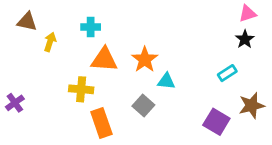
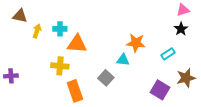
cyan cross: (91, 27) -> (60, 29), moved
orange star: (145, 60) -> (136, 43), moved, turned -30
purple cross: (15, 103) -> (11, 76), turned 32

